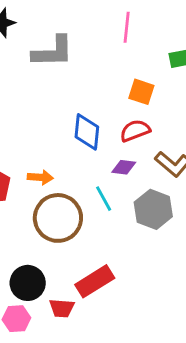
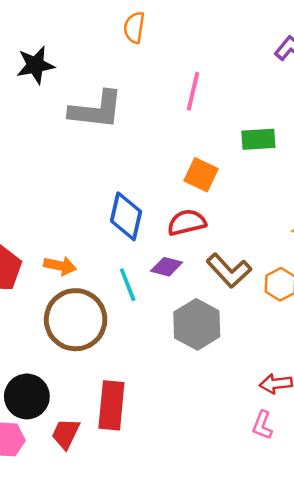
cyan line: (104, 199) -> (128, 285), moved
red rectangle: (95, 281) -> (111, 405), turned -60
red trapezoid: (62, 308) -> (66, 434), turned 104

